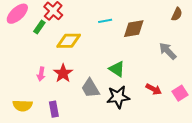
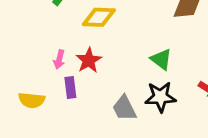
gray trapezoid: (90, 88) -> (124, 108), moved
purple rectangle: (54, 109) -> (70, 88), moved

